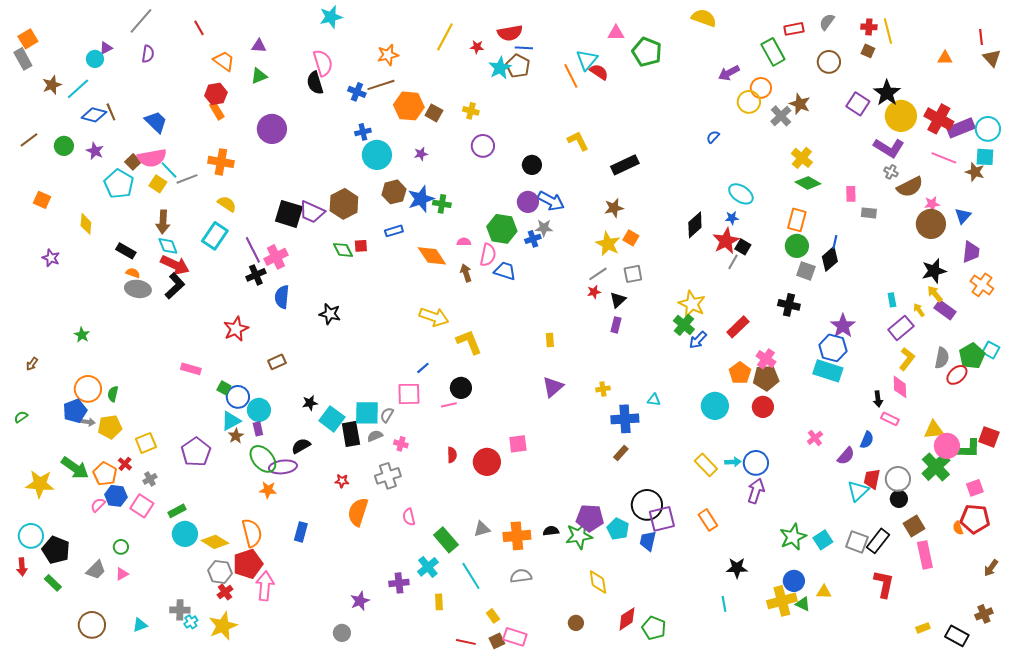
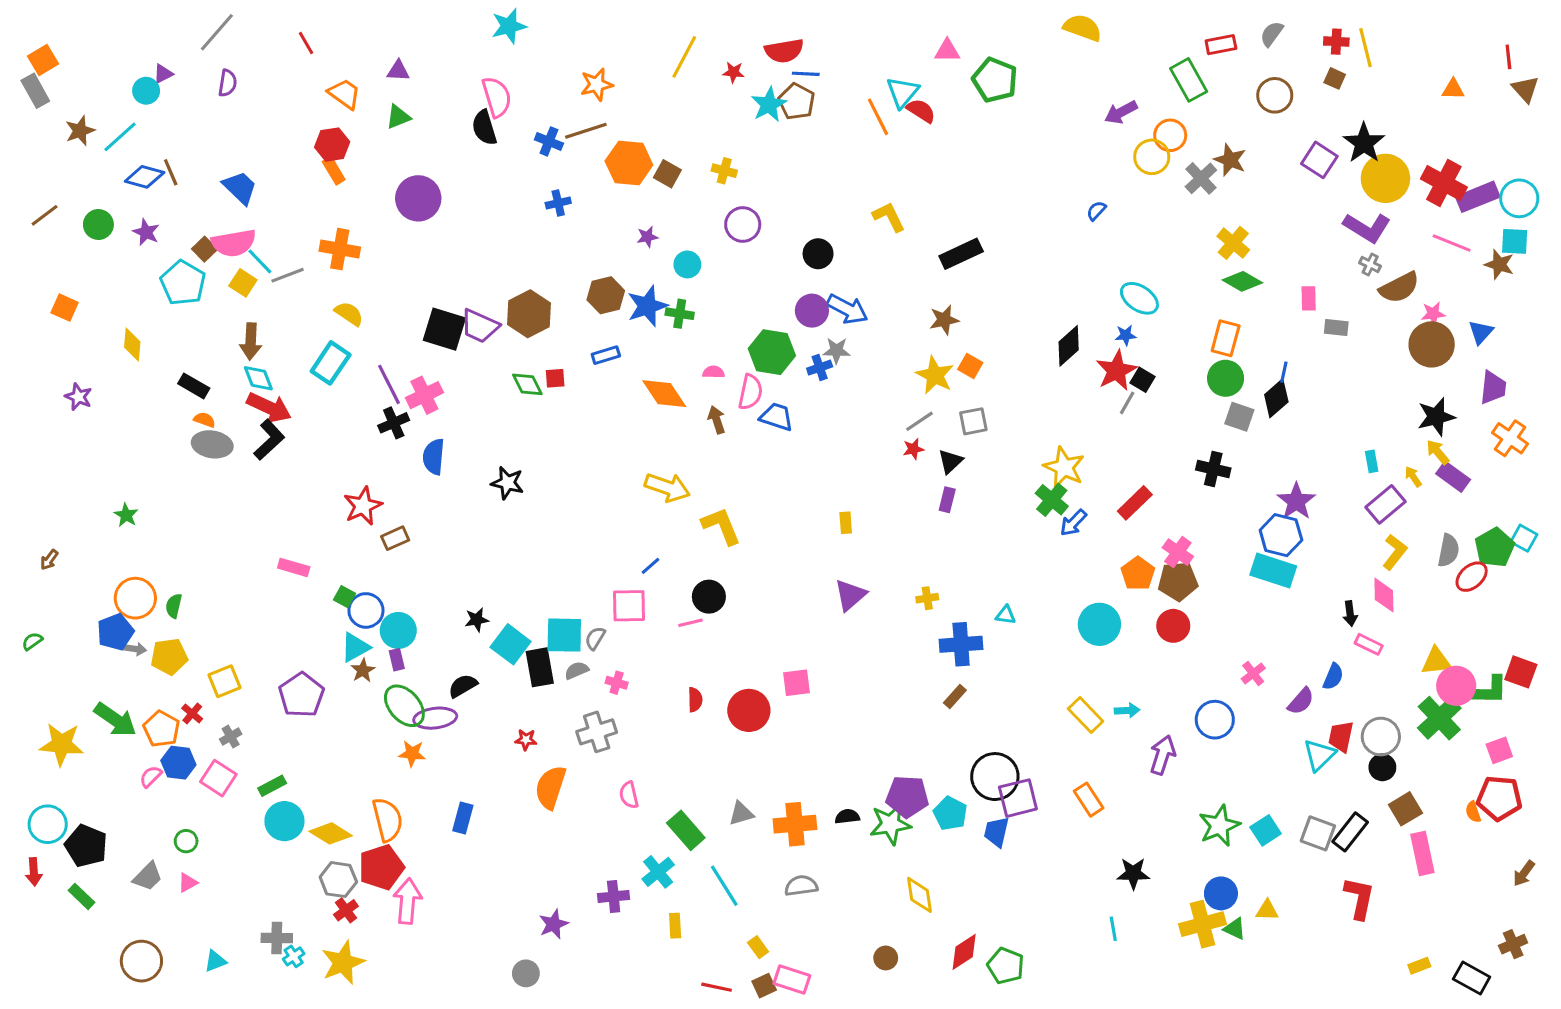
cyan circle: (377, 155) -> (687, 264), moved, size x0.6
brown rectangle: (277, 362) -> (395, 538), moved
blue circle: (756, 463) -> (1215, 720), moved

